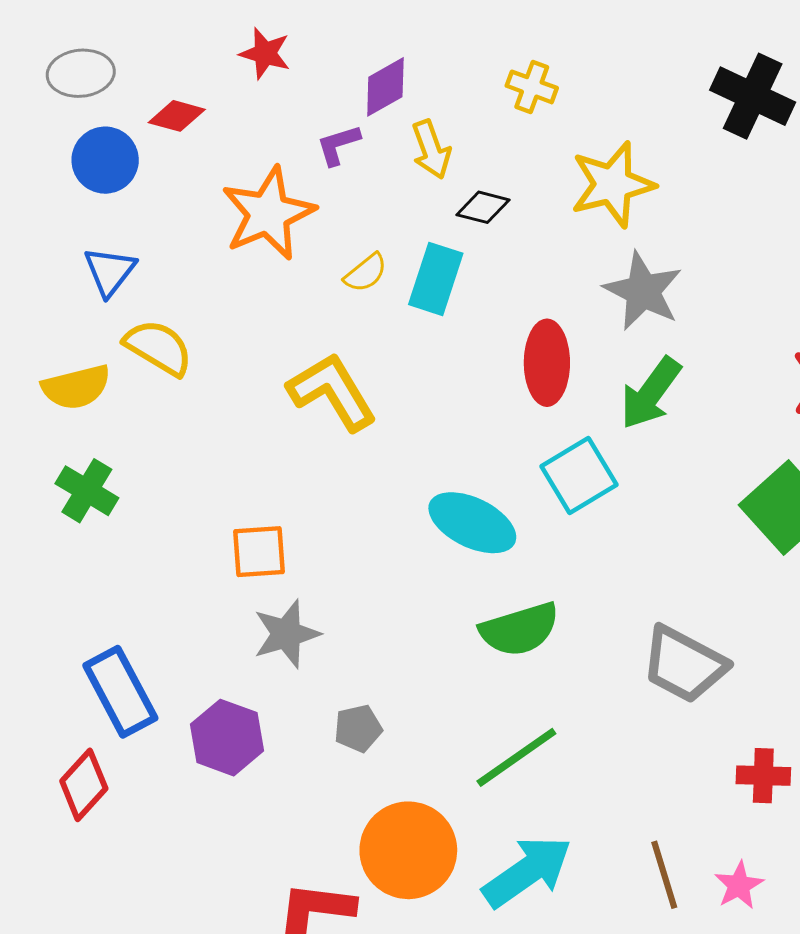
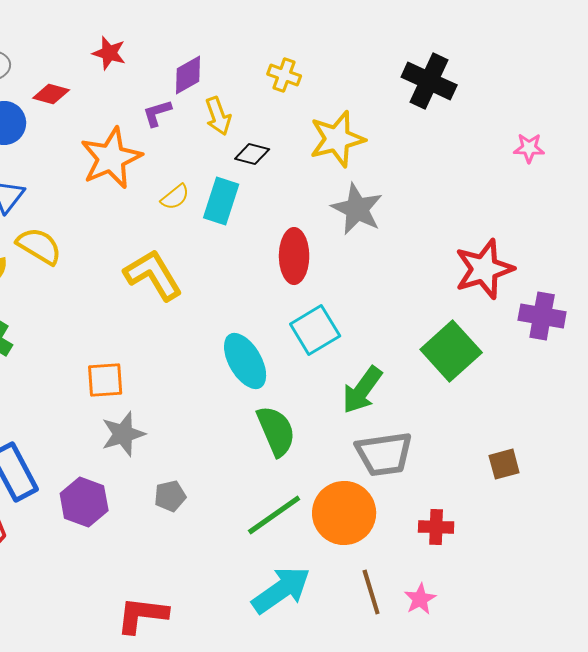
green arrow: (651, 393) -> (362, 390), moved
cyan ellipse: (472, 523) -> (245, 361), turned 34
green semicircle: (520, 629) -> (276, 431), turned -96
gray trapezoid: (684, 664) -> (384, 454), turned -36
orange circle: (408, 850) -> (344, 513), moved

